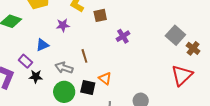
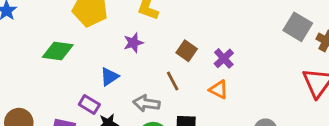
brown square: (100, 15) -> (187, 51), moved, turned -32
purple cross: (123, 36) -> (224, 58), moved
orange triangle: (105, 78) -> (219, 90), moved

